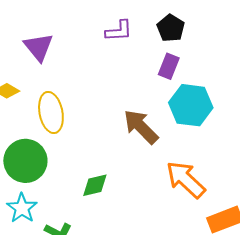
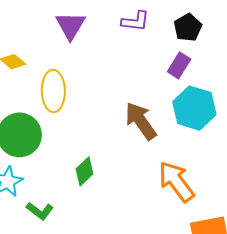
purple triangle: (39, 47) -> (70, 26), moved
green diamond: (95, 185) -> (85, 171), turned -40

